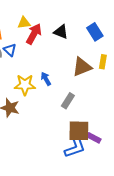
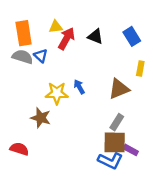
brown triangle: (82, 67) -> (119, 89), moved
gray rectangle: (68, 101) -> (117, 122), moved
blue L-shape: (75, 148) -> (110, 161), turned 45

